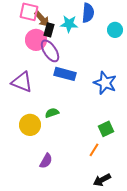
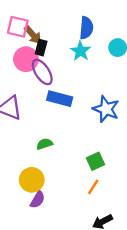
cyan star: (69, 24) -> (80, 51), moved, turned 30
yellow circle: (30, 125) -> (32, 180), moved
green square: (106, 129) -> (96, 161), moved

